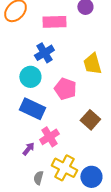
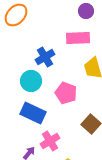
pink rectangle: (54, 22) -> (78, 38), moved

